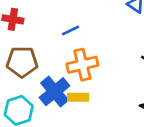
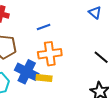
blue cross: (55, 92) -> (27, 72), turned -30

